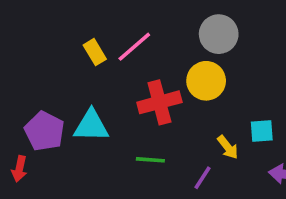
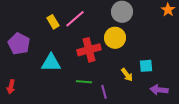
purple pentagon: (45, 131) -> (19, 44), moved
purple line: (203, 178) -> (104, 92), moved, turned -48

